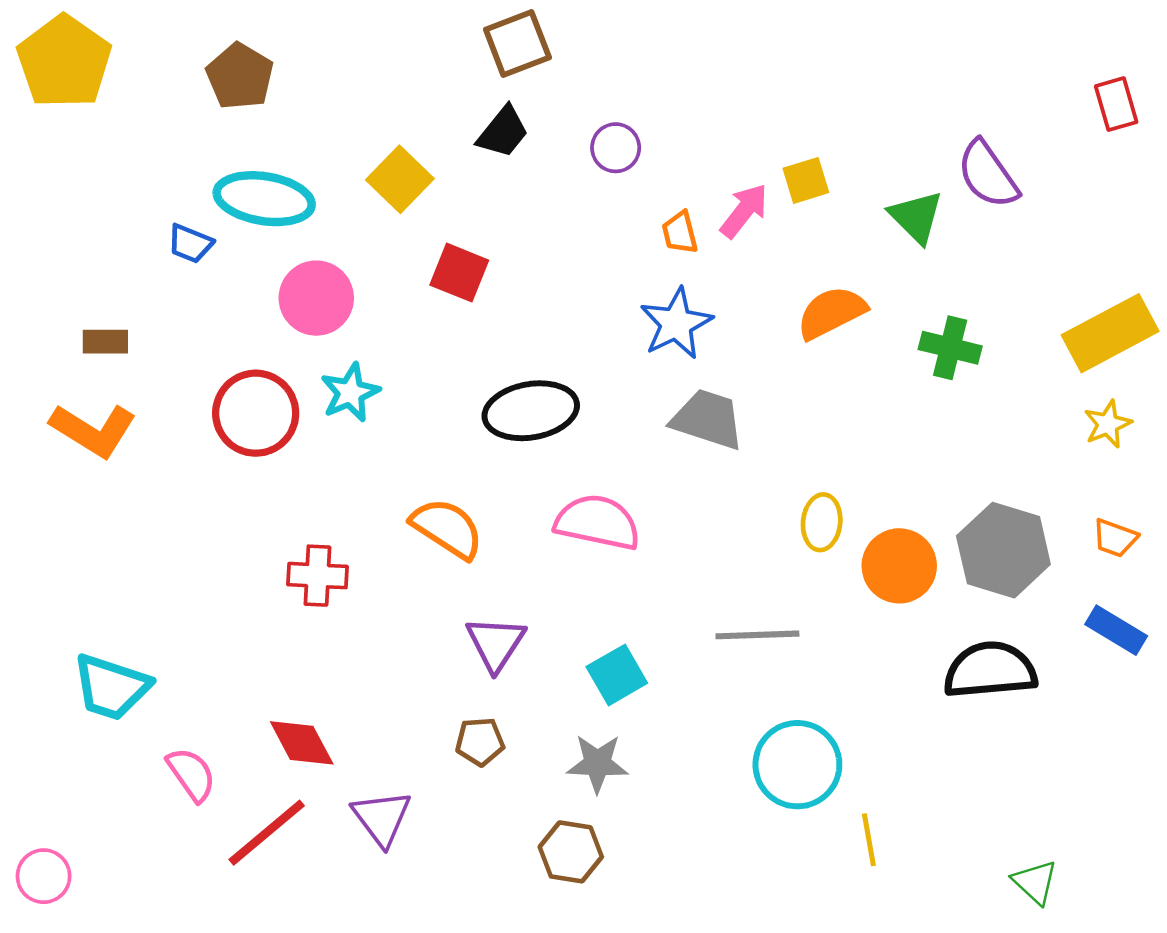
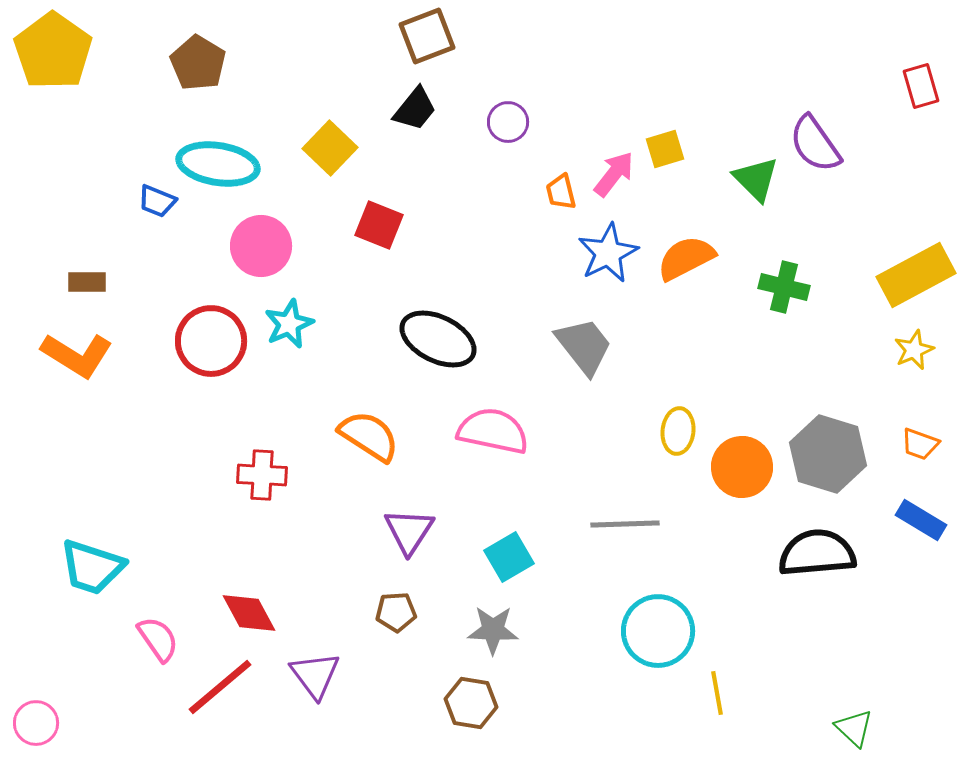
blue star: (676, 323) -> (608, 253), moved
black ellipse: (531, 411) -> (438, 339), turned 36
gray trapezoid: (708, 419) -> (584, 346), turned 34

